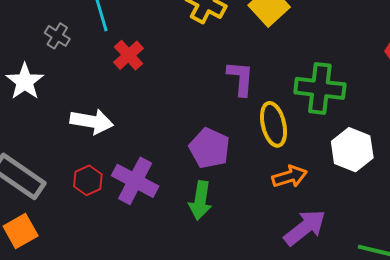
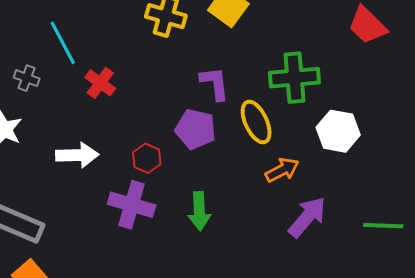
purple pentagon: (209, 148) -> (195, 129), moved
red hexagon: (88, 180) -> (147, 158), moved

